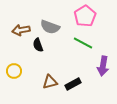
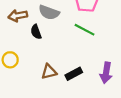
purple arrow: (103, 66) -> (106, 73), moved

